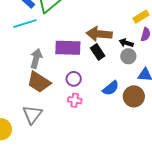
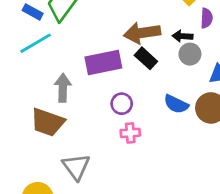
brown trapezoid: (39, 82) -> (48, 122), moved
blue semicircle: (111, 88) -> (176, 104), turned 78

